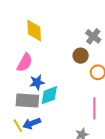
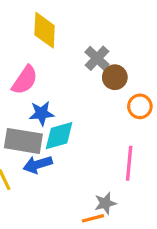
gray cross: (93, 36) -> (97, 58), moved
blue arrow: (32, 123) -> (38, 164), moved

